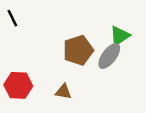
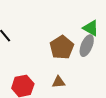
green triangle: (120, 36) -> (91, 28), turned -42

